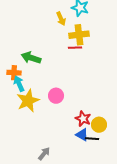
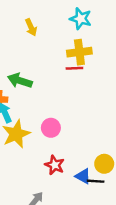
yellow arrow: (61, 19) -> (31, 27), moved
red star: (83, 119) -> (55, 165), moved

